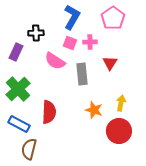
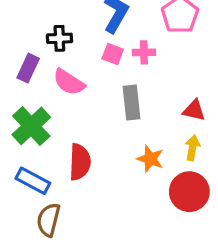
pink semicircle: (55, 61) -> (69, 82), moved
red triangle: (110, 63) -> (194, 110), moved, turned -49

